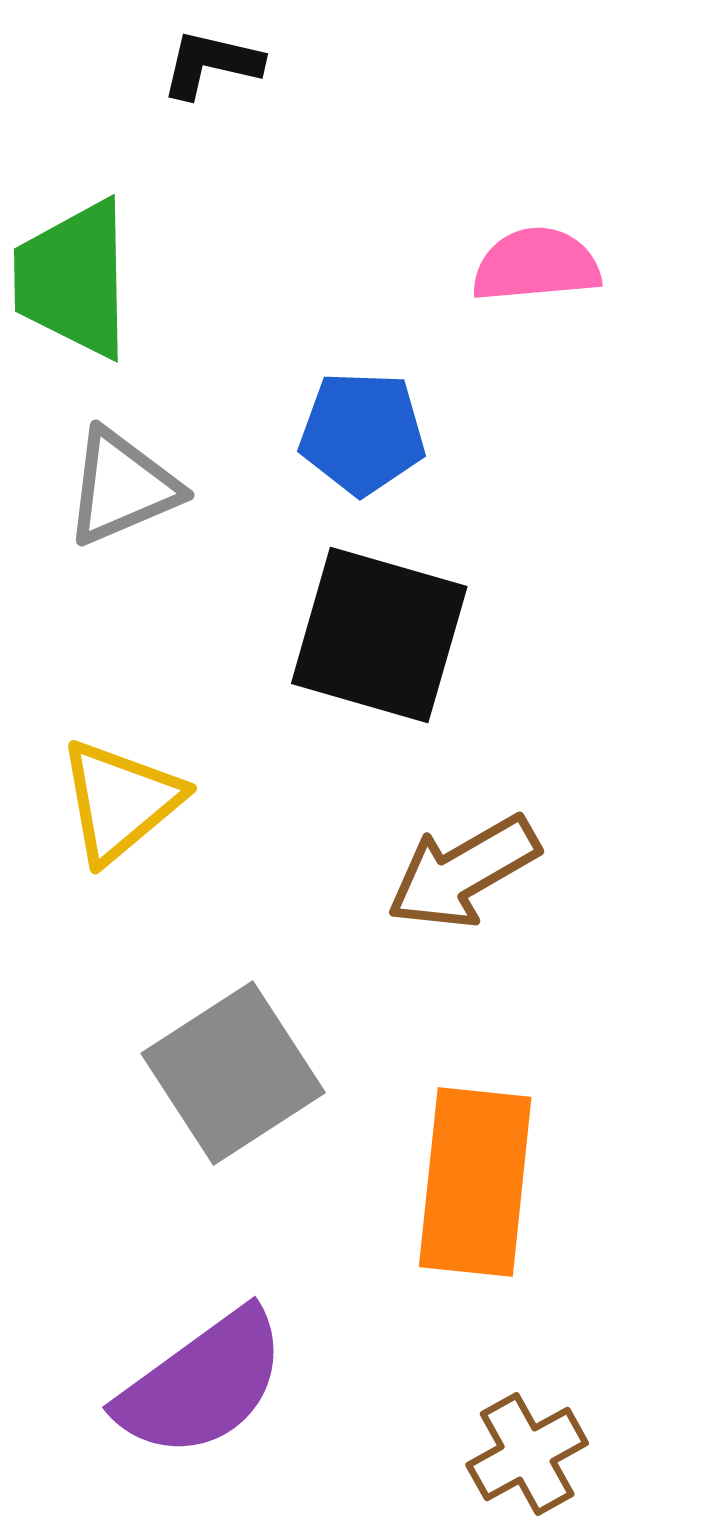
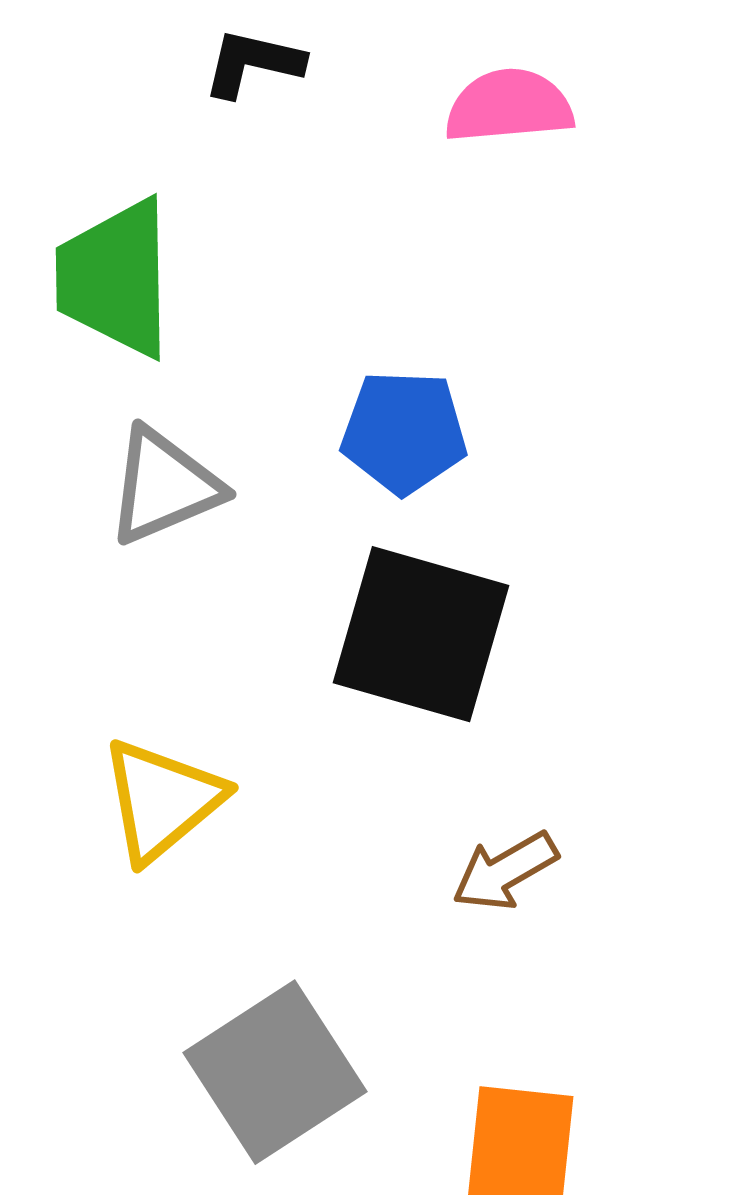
pink semicircle: (536, 265) -> (509, 106), moved
brown arrow: (463, 872) -> (505, 871), size x0.7

